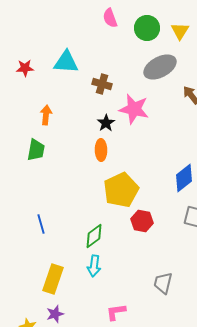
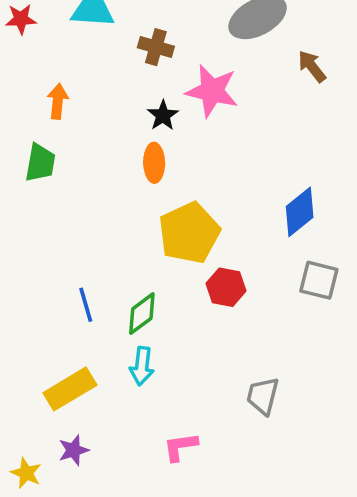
blue line: (41, 224) -> (86, 305), moved
yellow rectangle: (53, 279) -> (70, 389), turned 40

